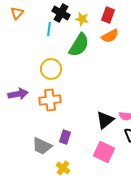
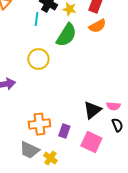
orange cross: (50, 100) -> (39, 124), moved
purple rectangle: (65, 137) -> (64, 131), moved
gray trapezoid: (42, 146) -> (29, 150), moved

